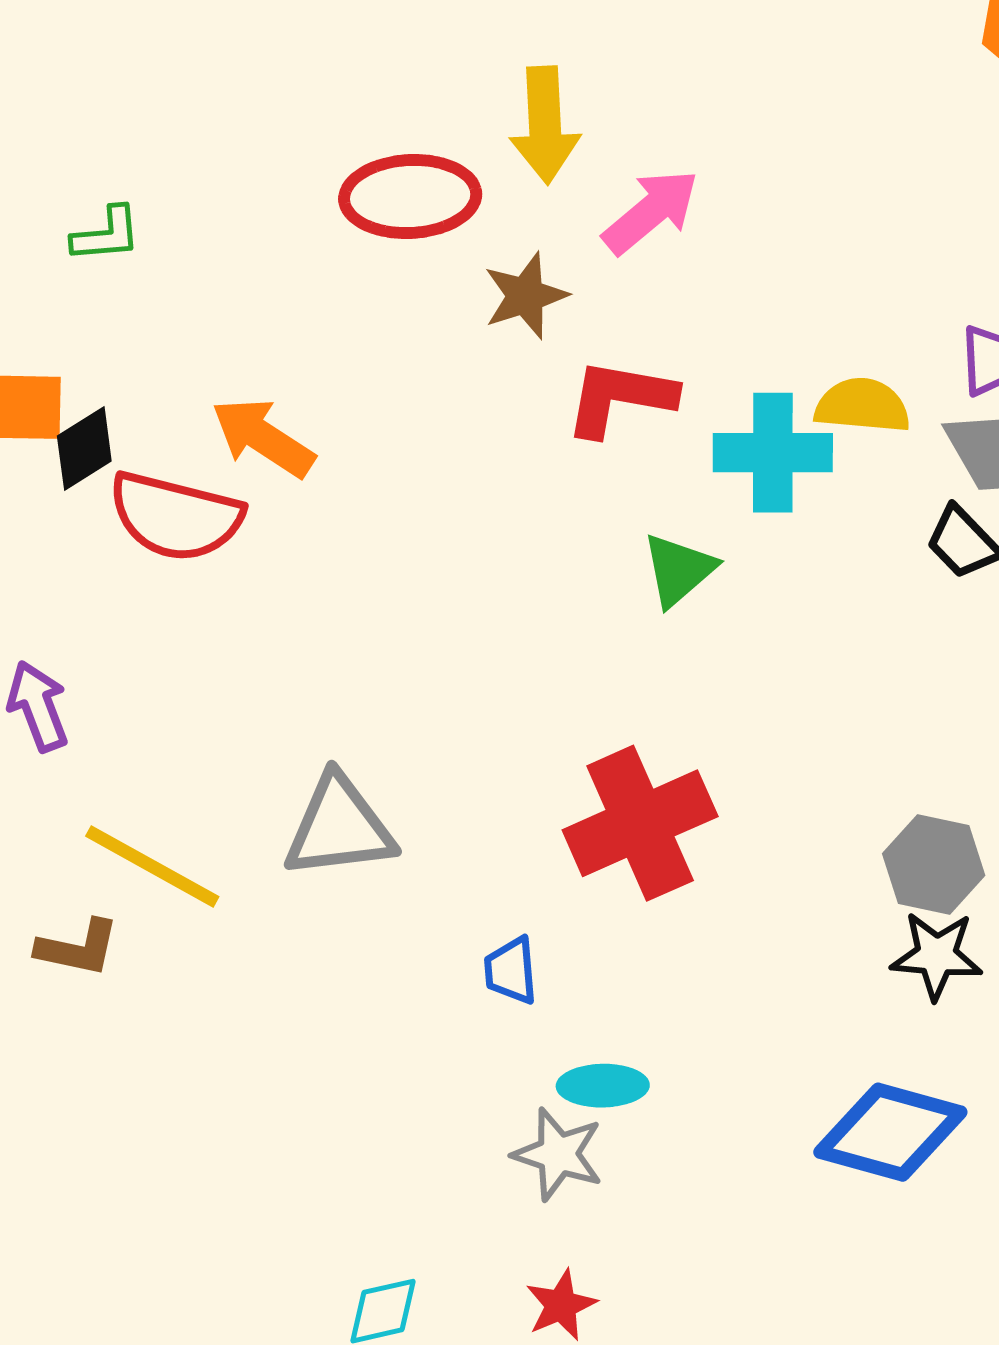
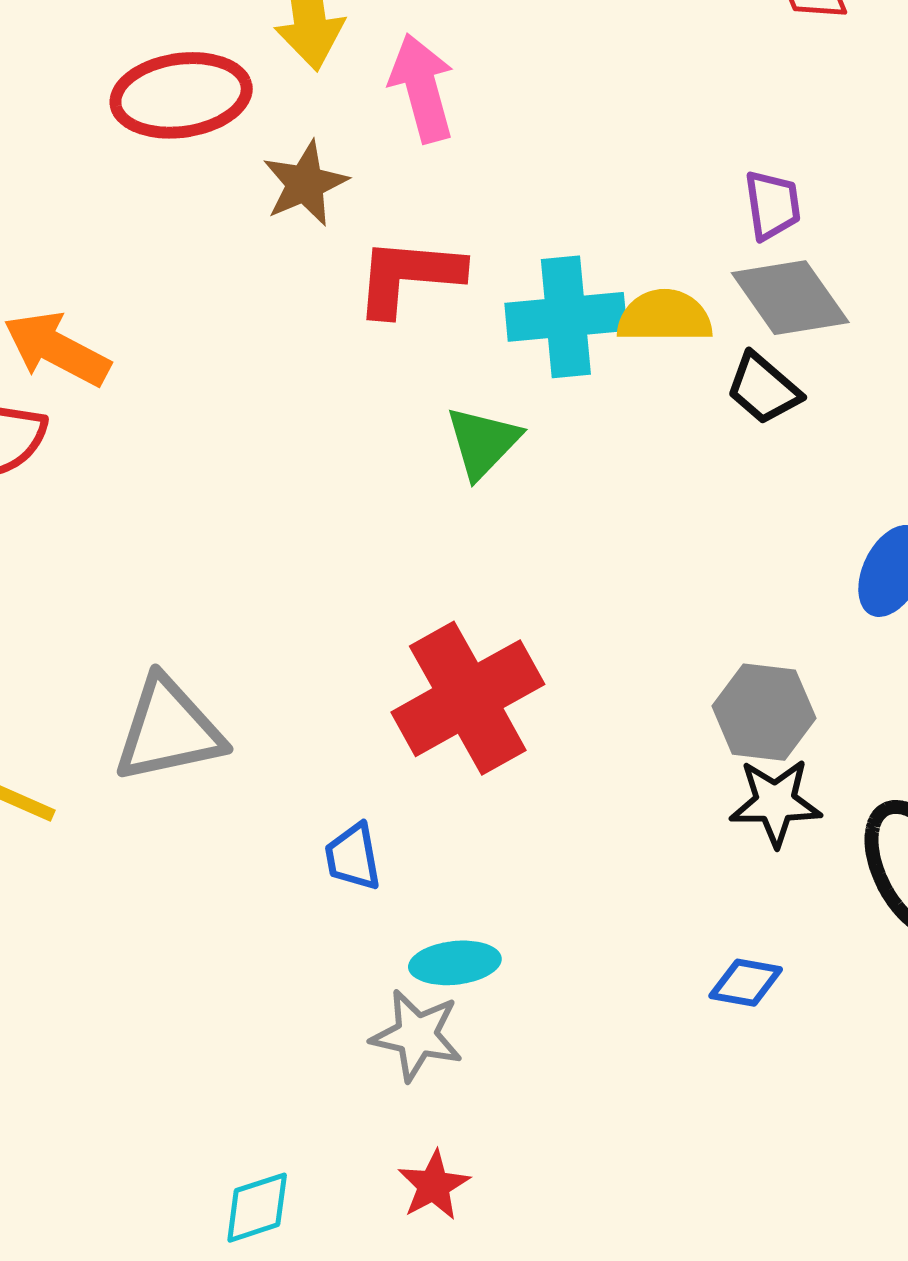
pink arrow: (651, 212) -> (422, 88), turned -60
yellow semicircle: (862, 406) -> (665, 317), moved
blue diamond: (890, 1132) -> (746, 983), size x0.5

